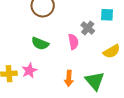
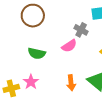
pink semicircle: (73, 42) -> (69, 46), turned 77

